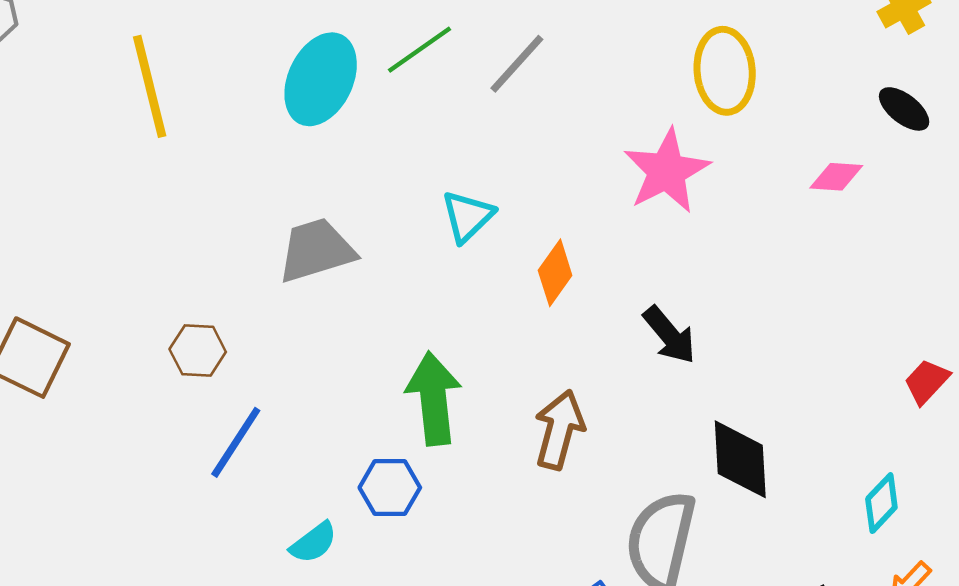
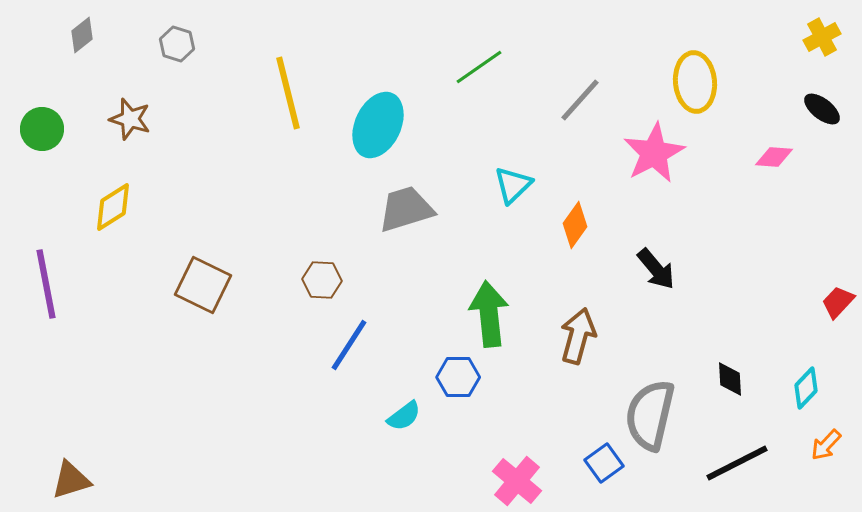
gray line: (517, 64) -> (580, 100), moved
cyan ellipse: (321, 79) -> (378, 125), moved
black diamond: (740, 459) -> (730, 379), moved, size x0.6

